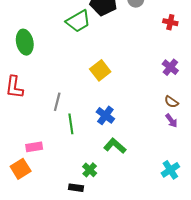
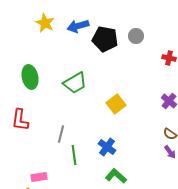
green trapezoid: (78, 21) -> (75, 83), moved
yellow square: (100, 70) -> (116, 104), moved

